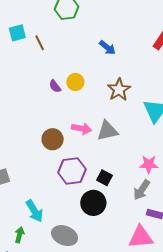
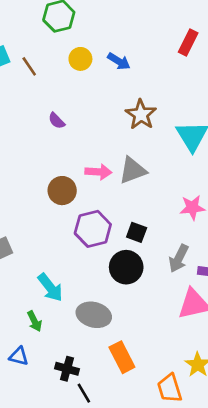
yellow circle: (75, 82) -> (80, 59), moved
gray arrow: (142, 190) -> (179, 258), moved
green arrow: (19, 235) -> (35, 321), turned 147

